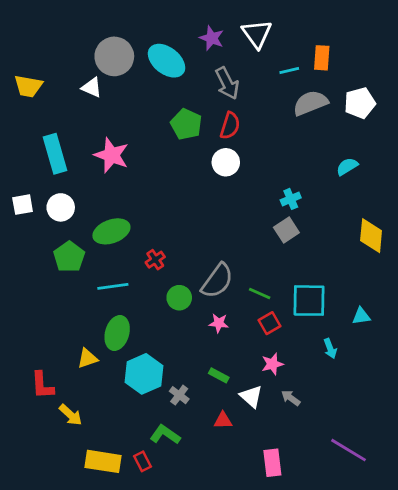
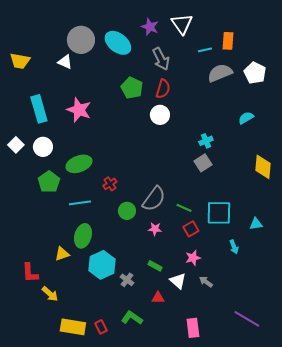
white pentagon: (360, 103) -> (255, 73), turned -30
white square: (23, 205) -> (16, 145), turned -35
green L-shape: (165, 435) -> (132, 318), moved

